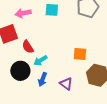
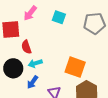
pink arrow: (23, 13) -> (30, 13), turned -56
orange square: (80, 54) -> (75, 67), size x1.5

